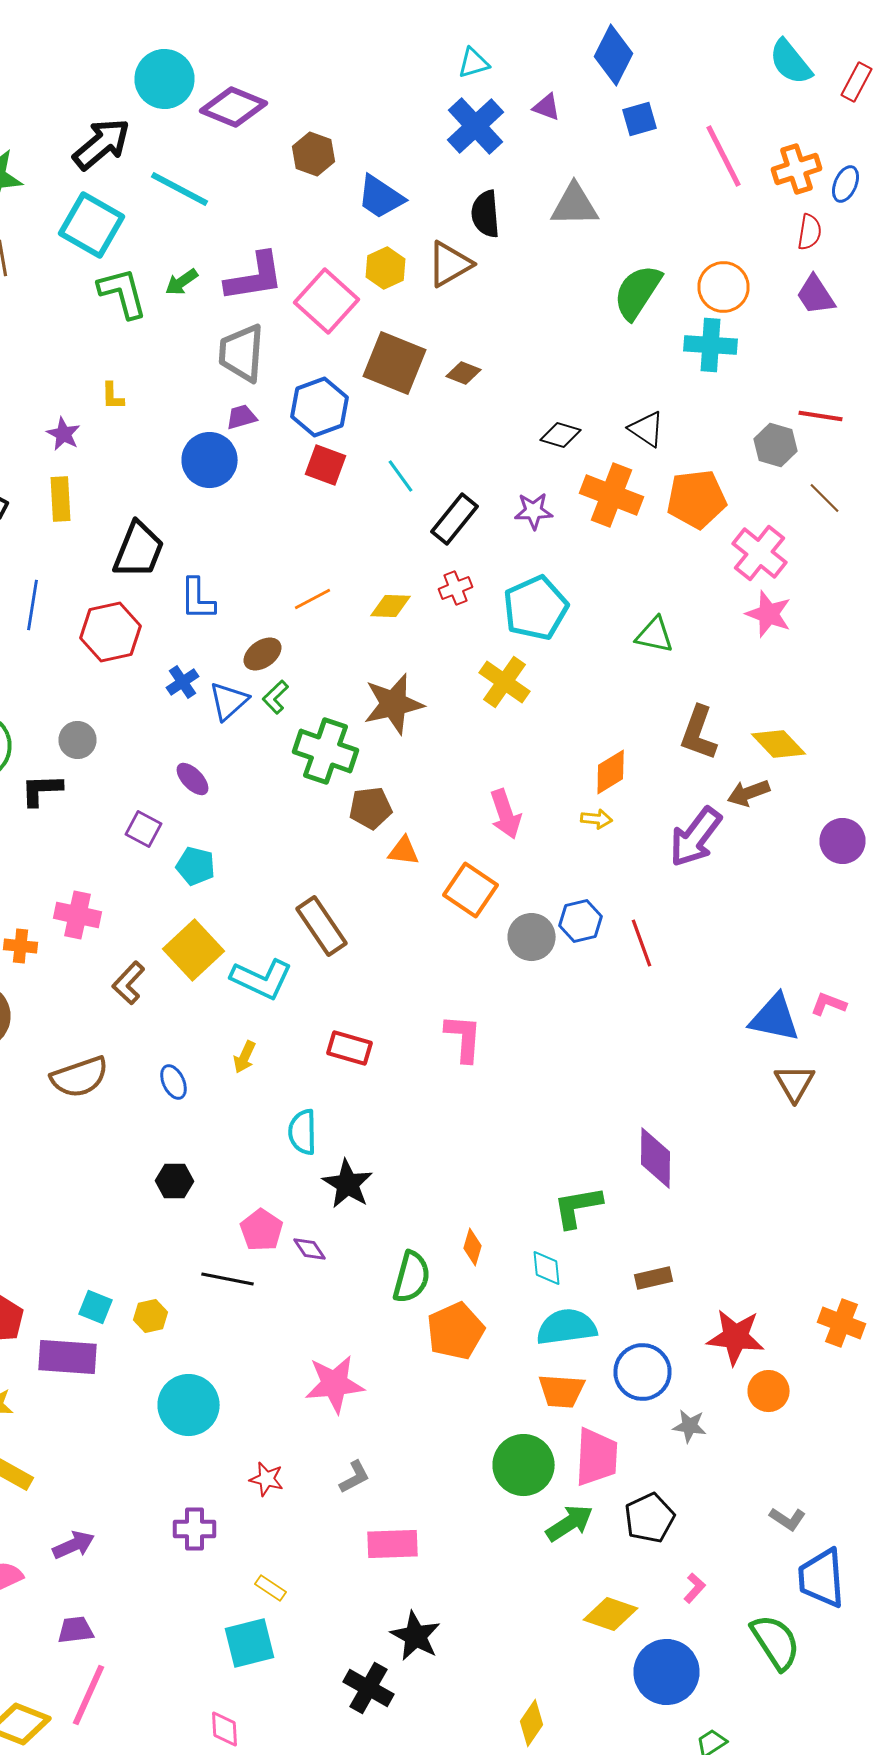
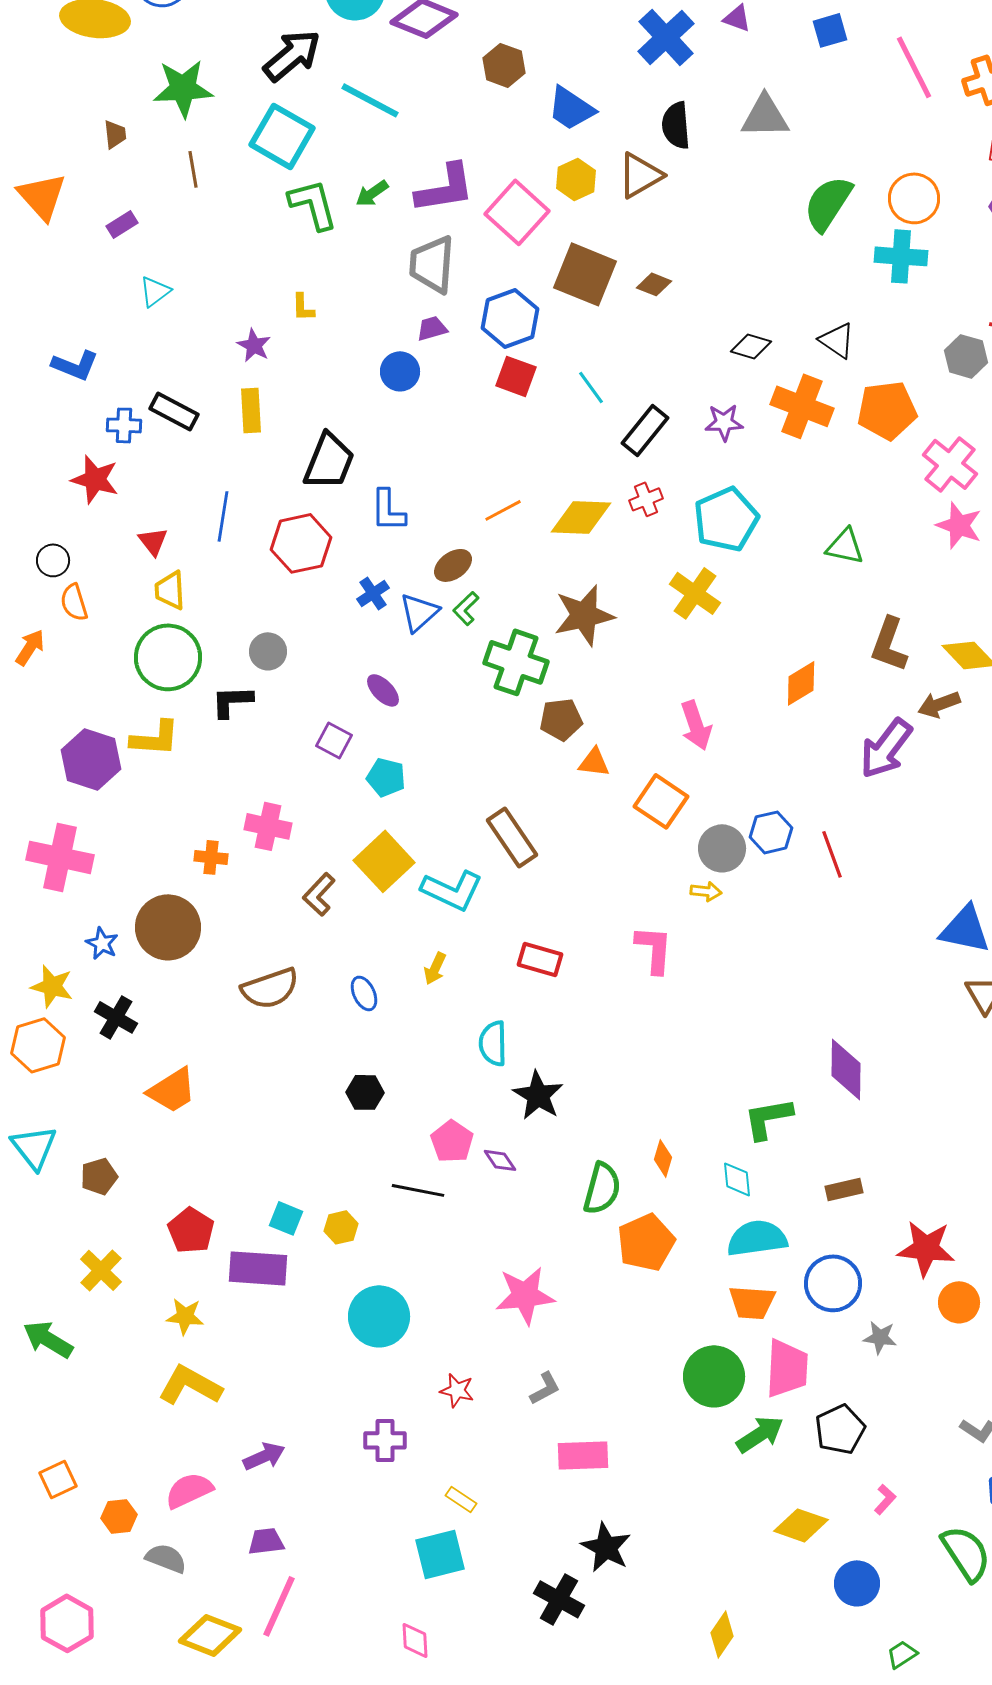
blue circle: (210, 460) -> (400, 371), size x0.7
yellow diamond: (390, 606) -> (581, 517), size x1.5
yellow arrow: (596, 819) -> (706, 891), moved
blue circle: (666, 1672) -> (857, 1583), size x0.7

